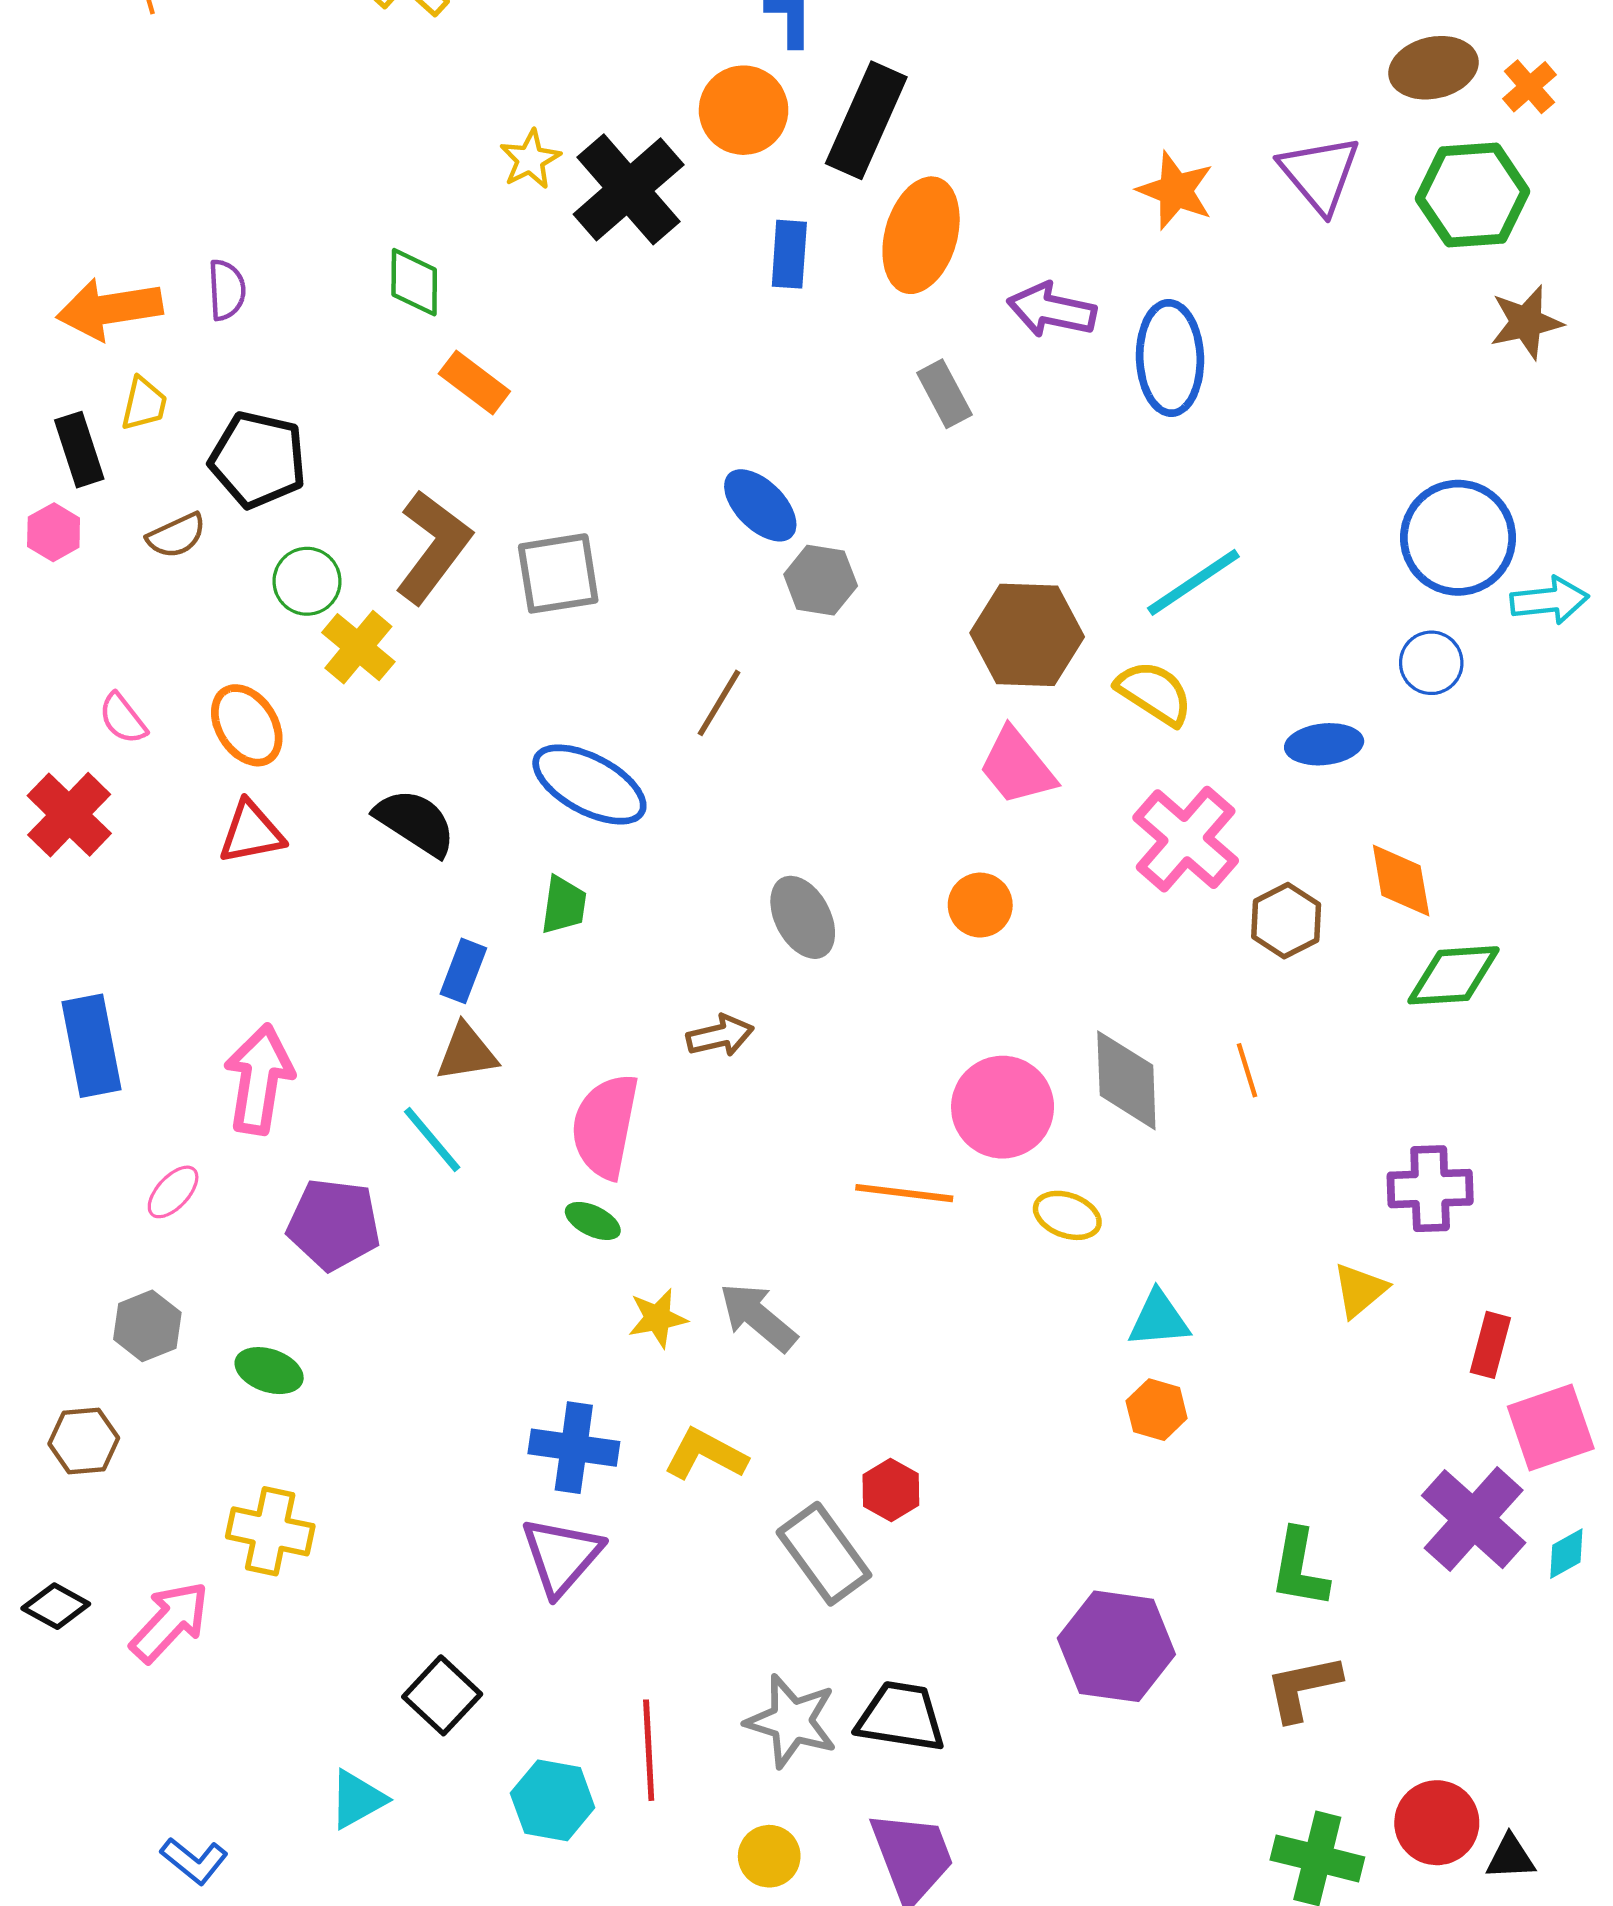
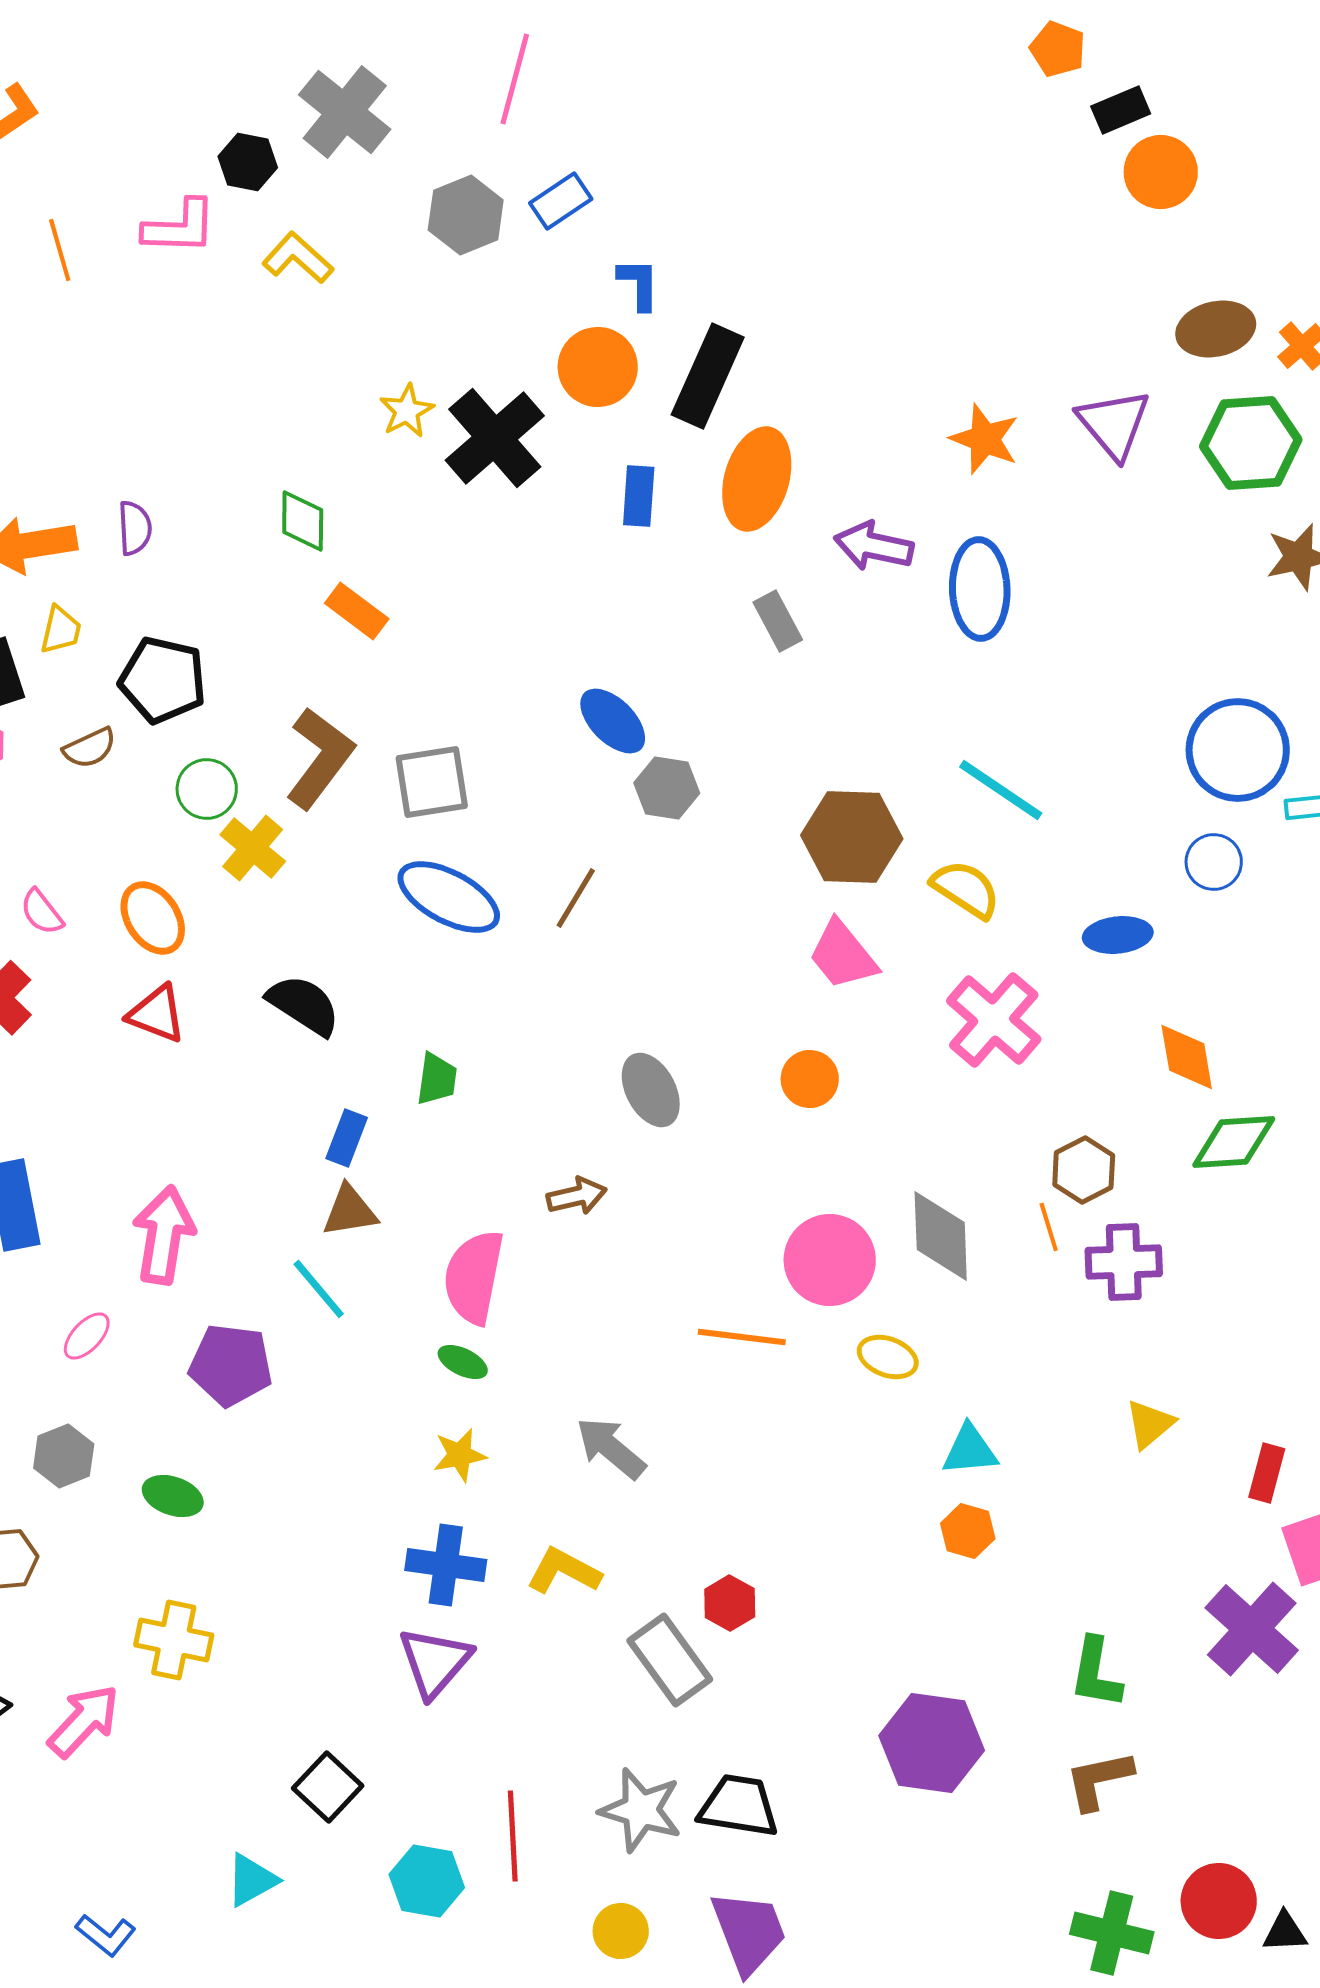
cyan line: (1193, 582) -> (1001, 790), turned 68
blue ellipse: (589, 784) -> (449, 897), moved
red triangle: (251, 832) -> (157, 1014), turned 32
brown hexagon: (1286, 921) -> (1084, 1170), moved
purple cross: (1430, 1189) -> (1124, 1262), moved
yellow star: (658, 1318) -> (460, 1455), moved

